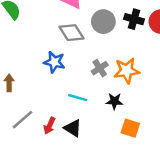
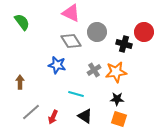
black cross: (134, 19) -> (124, 44), moved
black star: (114, 101) -> (117, 99), moved
black triangle: (73, 128) -> (85, 116), moved

